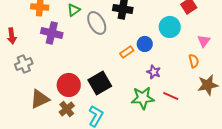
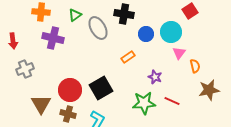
pink triangle: (204, 41) -> (179, 53), moved
blue circle: (145, 44) -> (146, 34), moved
brown triangle: (40, 99) -> (41, 104), turned -35
brown cross: (67, 109) -> (68, 114), turned -35

